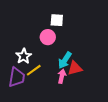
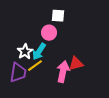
cyan arrow: (65, 60) -> (39, 52), moved
pink arrow: (62, 76) -> (63, 72), size x1.5

